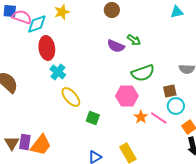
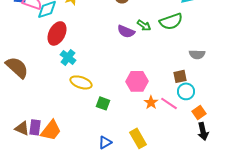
red ellipse: (47, 48) -> (57, 33), turned 35
green semicircle: (143, 73) -> (171, 21), moved
yellow ellipse: (71, 97) -> (81, 82), turned -30
brown triangle: (12, 143) -> (22, 128), turned -35

